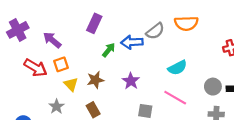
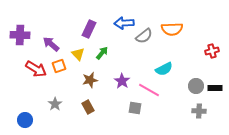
purple cross: (18, 30) -> (20, 35), turned 30
blue arrow: (132, 42) -> (124, 23), moved
yellow triangle: (71, 84) -> (78, 54), moved
pink line: (175, 98) -> (149, 90), moved

